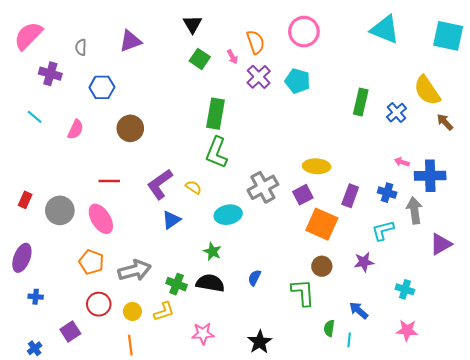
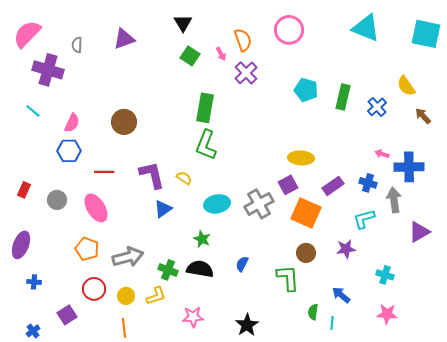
purple cross: (50, 74) -> (48, 70), size x1.4
cyan pentagon: (298, 81) -> (306, 90), moved
blue hexagon: (102, 87) -> (69, 151), moved
yellow semicircle: (427, 90) -> (406, 86), size x0.7
purple L-shape: (160, 184) -> (152, 175), turned 112
gray cross: (263, 187) -> (259, 204), moved
purple rectangle: (350, 196) -> (333, 186), turned 35
gray circle: (60, 210) -> (57, 200), size x0.7

